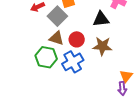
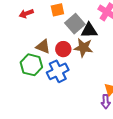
gray square: (57, 16) -> (75, 24), moved
brown star: (102, 46) -> (83, 48), moved

